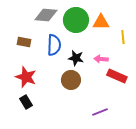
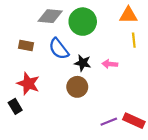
orange triangle: (101, 22) -> (128, 15), moved
blue semicircle: (54, 45) -> (59, 49), turned 140
red rectangle: (117, 76) -> (134, 121), moved
black rectangle: (26, 102) -> (15, 106), moved

